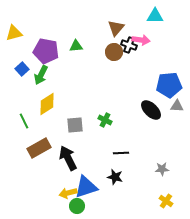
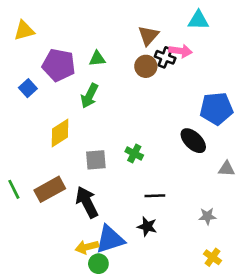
yellow triangle: (14, 33) -> (24, 30), moved
green arrow: (41, 75) -> (89, 96), moved
gray triangle: (177, 106) -> (227, 169), moved
green line: (24, 121) -> (14, 189), moved

